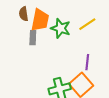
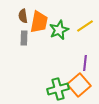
green star: (61, 28) -> (59, 30), turned 30
gray rectangle: (33, 38) -> (24, 38), moved

